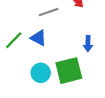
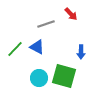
green square: (69, 71) -> (64, 76), turned 30

